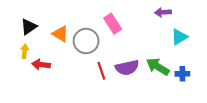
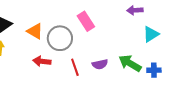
red arrow: (41, 65) -> (42, 61), moved
purple semicircle: (127, 68) -> (100, 64), size x0.7

